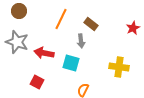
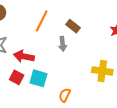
cyan square: (71, 63) -> (39, 78), moved
red square: (37, 82) -> (17, 77), moved

